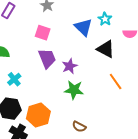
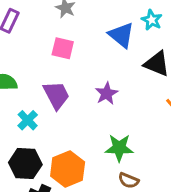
purple trapezoid: (47, 58) -> (56, 95), moved
green star: (74, 90) -> (119, 148), moved

